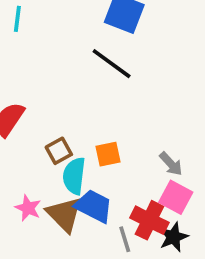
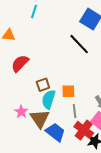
blue trapezoid: (94, 206) -> (55, 132), moved
gray line: (125, 239) -> (75, 111), moved

